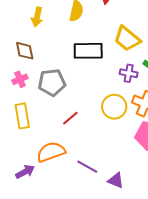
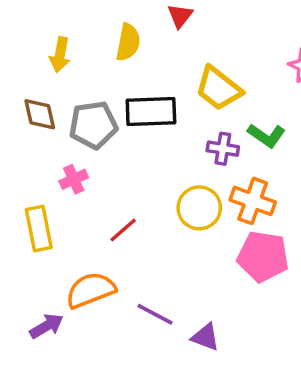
pink cross: (20, 79) -> (74, 179), moved
gray pentagon: (52, 82) -> (93, 125), moved

